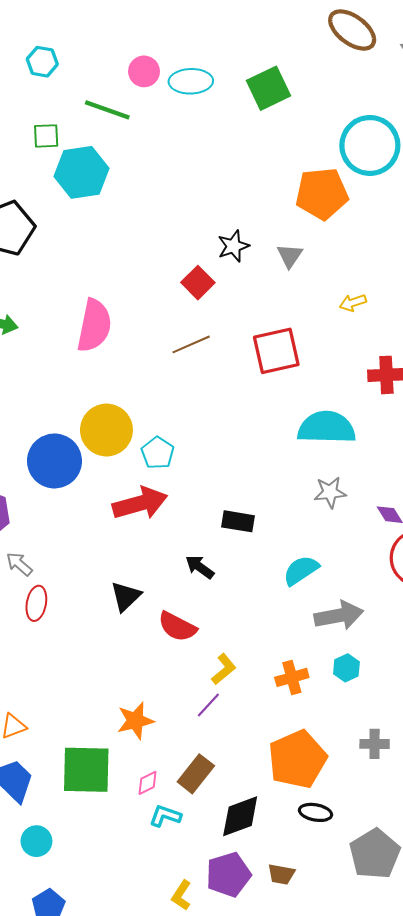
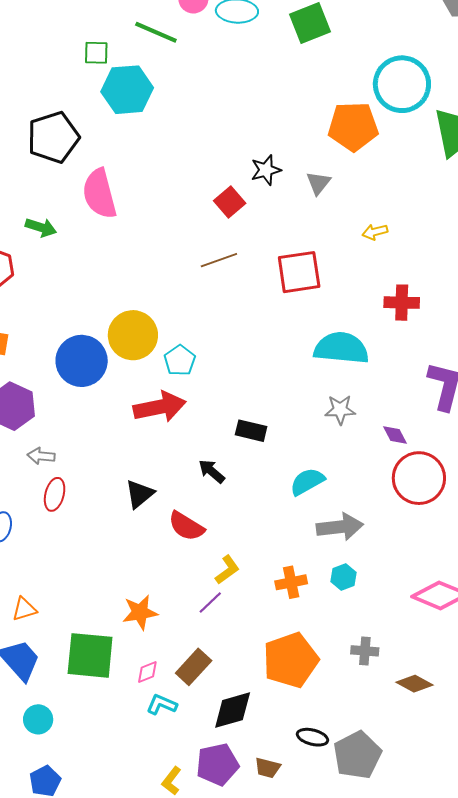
pink semicircle: (94, 326) -> (99, 194), moved, turned 150
gray arrow: (19, 564) -> (41, 456), turned -40
black ellipse: (315, 812) -> (312, 737), moved

